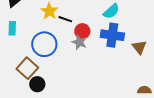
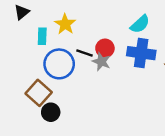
black line: (65, 19) -> (84, 53), moved
cyan rectangle: (12, 28) -> (42, 36), moved

